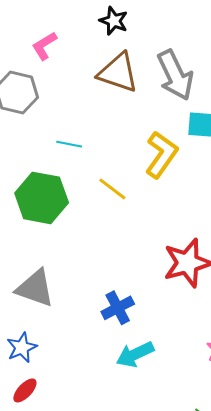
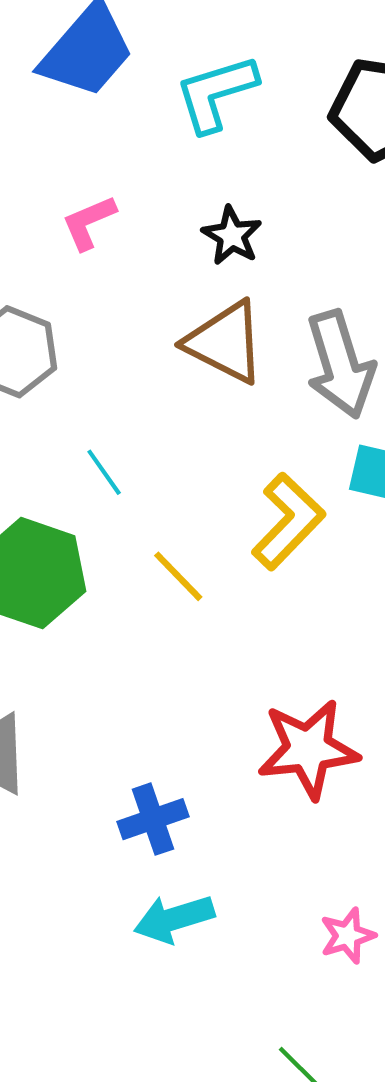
pink L-shape: (44, 46) -> (89, 222), moved
cyan line: (69, 144) -> (104, 472), turned 35

